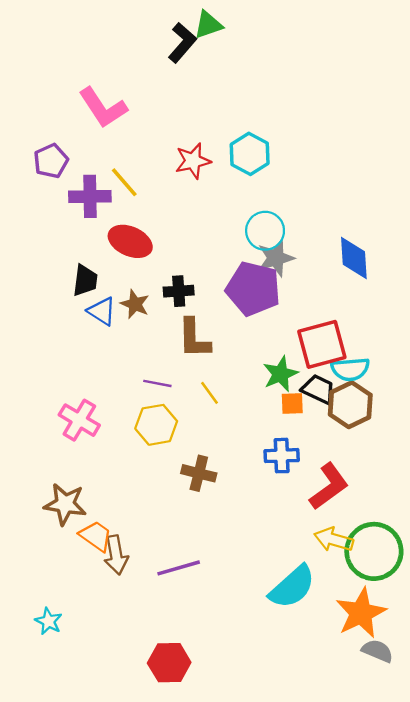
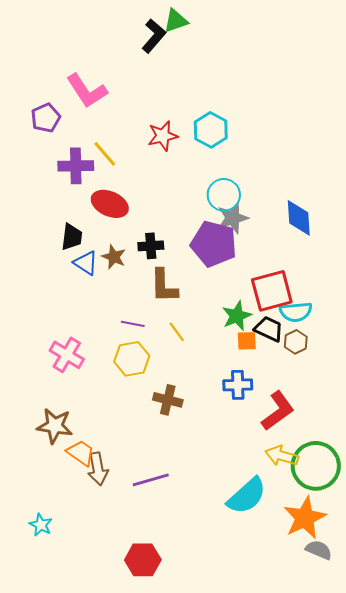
purple pentagon: (51, 161) -> (46, 118), moved
brown hexagon: (350, 405) -> (296, 342), size x0.6

